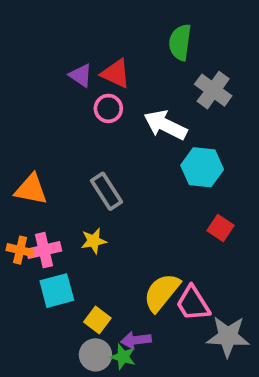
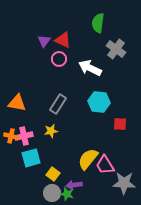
purple triangle: (81, 75) -> (44, 41), turned 32
cyan hexagon: (202, 167) -> (99, 102), moved
gray rectangle: (107, 191) -> (58, 104), turned 66
red square: (221, 228) -> (120, 124), turned -32

